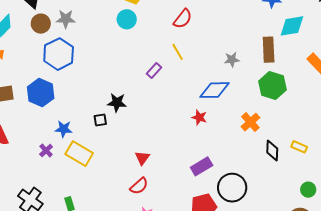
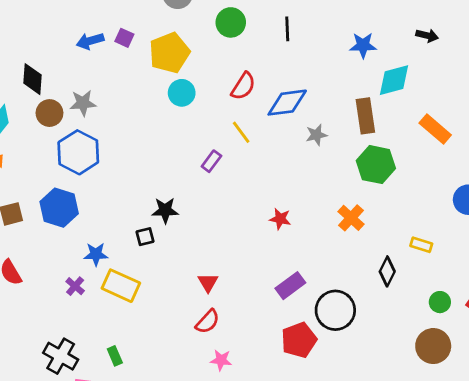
cyan circle: (127, 19) -> (182, 93), moved
blue diamond: (215, 90) -> (287, 103), moved
black diamond: (272, 151) -> (387, 271), moved, turned 30

